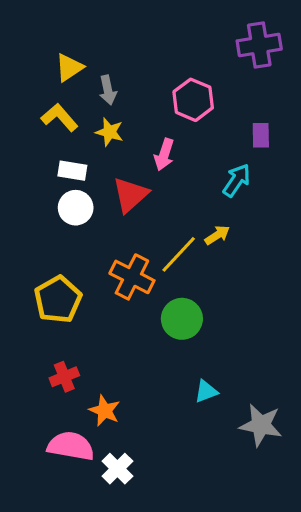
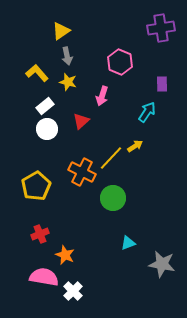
yellow triangle: (69, 68) -> (61, 31), moved
white rectangle: (72, 171) -> (45, 106), turned -48
red triangle: (130, 195) -> (81, 121), size x0.7

